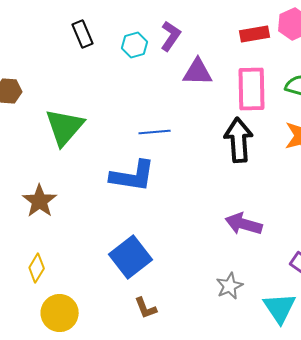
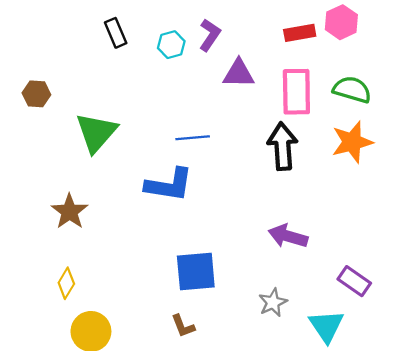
blue square: (131, 257) -> (196, 271), moved, turned 33

